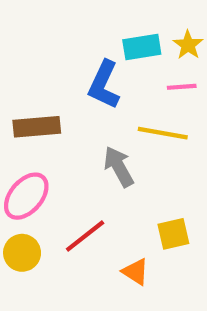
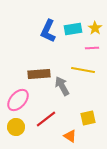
blue L-shape: (104, 85) -> (48, 31), moved
brown rectangle: (37, 127) -> (39, 74), moved

